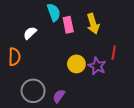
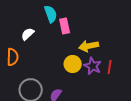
yellow arrow: (93, 24) -> (89, 46), moved, turned 96
red line: (114, 53) -> (110, 67), moved

